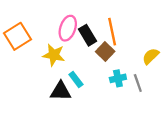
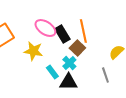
pink ellipse: (68, 28) -> (45, 28), turned -75
cyan cross: (118, 78) -> (69, 63), moved, turned -32
black triangle: (61, 91) -> (68, 82), moved

